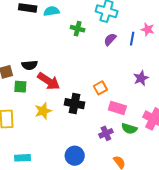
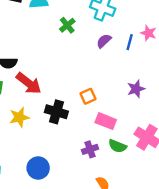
green cross: (78, 29) -> (67, 25), turned 32
blue circle: (75, 156) -> (38, 168), moved

